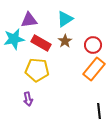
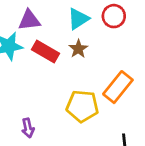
red circle: (93, 45) -> (114, 16), moved
yellow pentagon: (37, 70) -> (82, 106), moved

